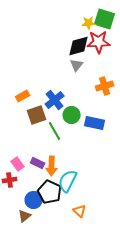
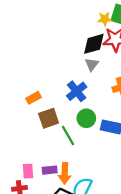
blue cross: (55, 100) -> (77, 91), moved
purple rectangle: (38, 163) -> (50, 170), turned -32
pink rectangle: (18, 164) -> (28, 171), turned 32

